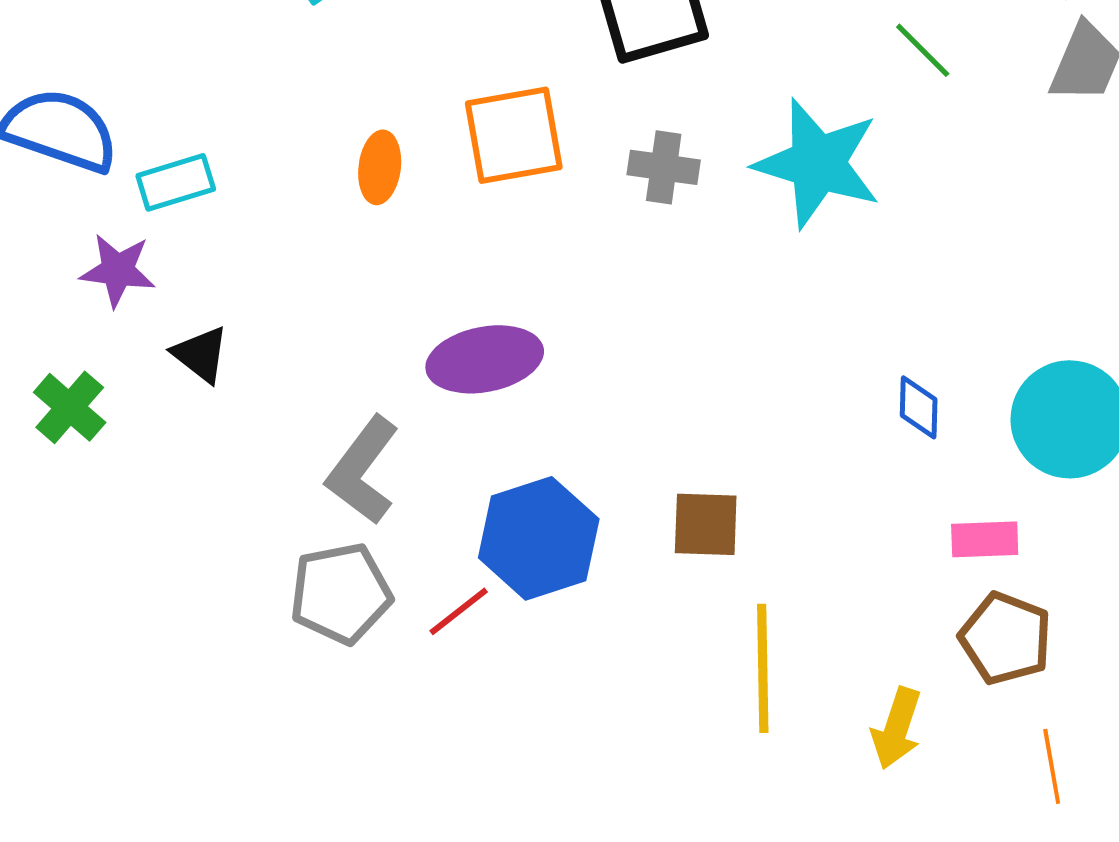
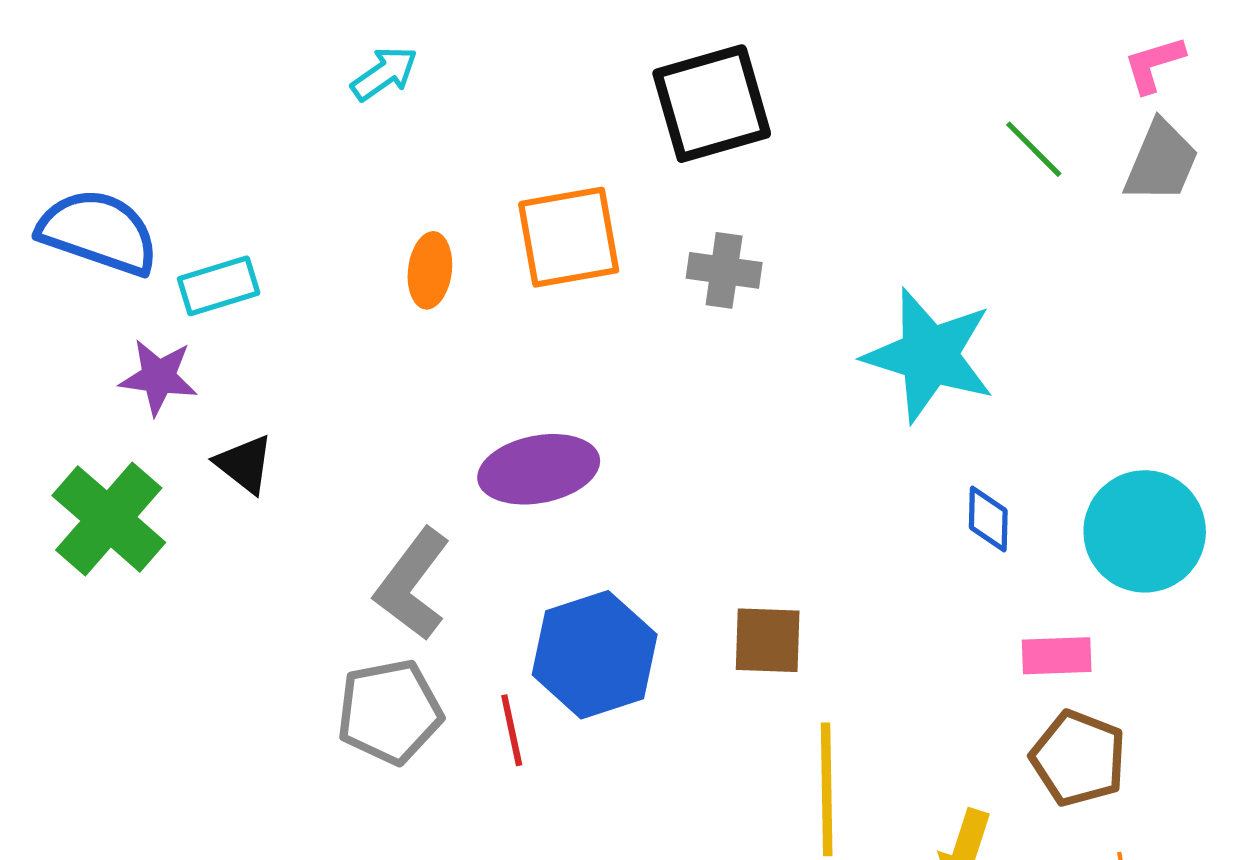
green line: (923, 50) -> (1034, 149), moved
cyan star: (818, 163) -> (929, 355), moved
green cross: (70, 407) -> (109, 519), size x1.5
red line: (459, 611) -> (512, 730), turned -64

